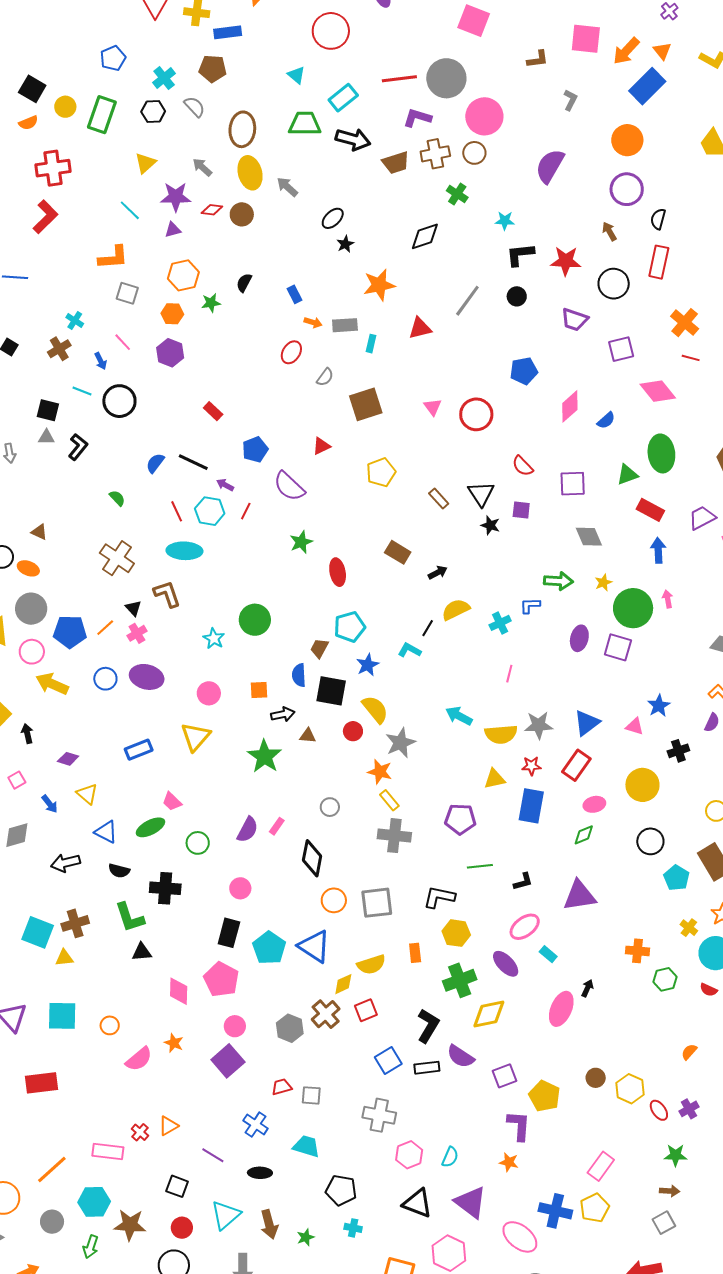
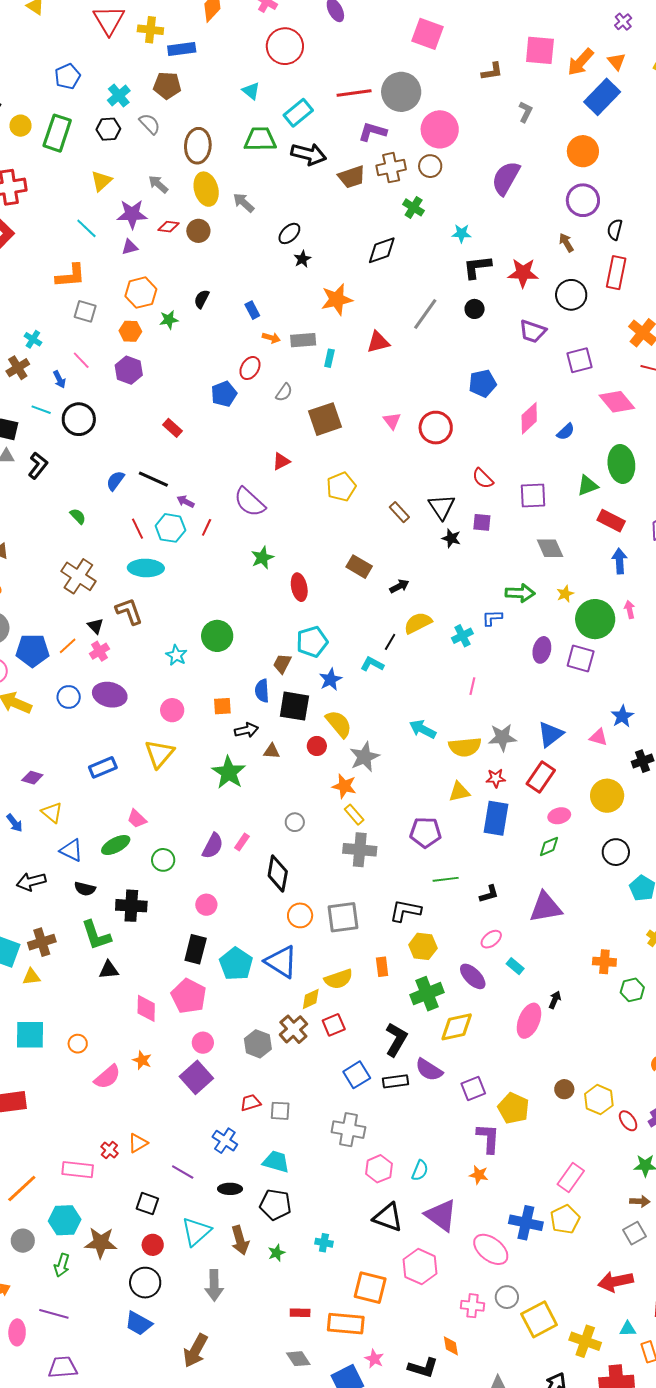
blue pentagon: (255, 449) -> (224, 394), moved
pink ellipse: (525, 927) -> (491, 939), size x0.7
black pentagon: (341, 1190) -> (275, 1205), moved

